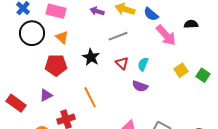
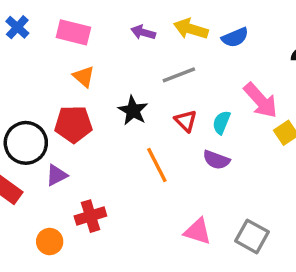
blue semicircle: (151, 14) -> (235, 37), turned -63
black circle: (32, 33) -> (26, 143), moved
pink arrow: (166, 35) -> (261, 100), moved
orange line: (90, 97) -> (157, 165), moved

